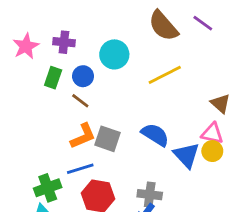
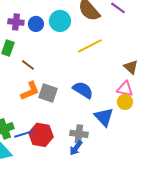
cyan circle: (114, 54) -> (60, 21), moved
blue circle: (83, 76) -> (36, 24), moved
blue triangle: (186, 155) -> (104, 117), moved
blue line: (80, 169) -> (24, 134), moved

